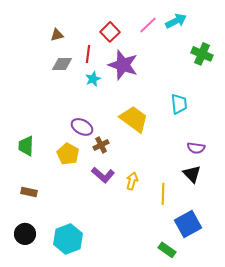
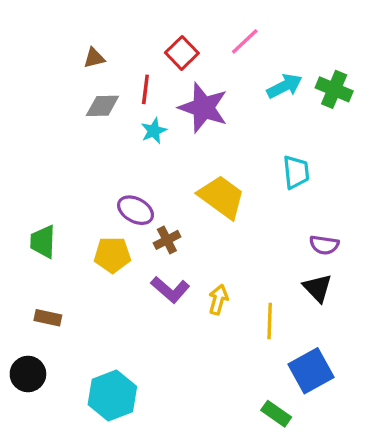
cyan arrow: (176, 21) -> (284, 86), moved
yellow pentagon: (68, 154) -> (112, 255), turned -30
black circle: (25, 234) -> (28, 374), moved

